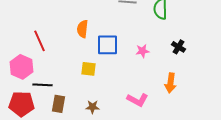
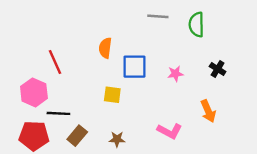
orange arrow: (170, 83) -> (208, 111), turned -30
brown rectangle: (58, 104) -> (77, 136), turned 30

